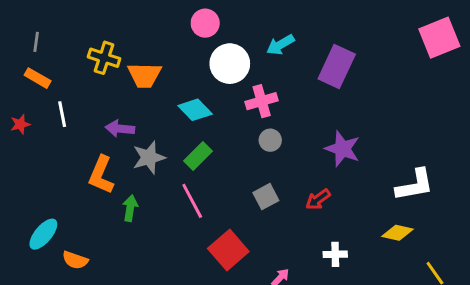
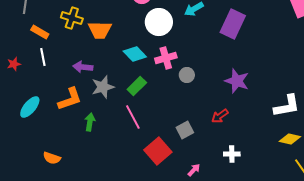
orange rectangle: (38, 78) -> (40, 32), moved
pink cross: (262, 101) -> (166, 58), moved
orange L-shape: (101, 175) -> (70, 99), turned -132
gray square: (266, 197) -> (185, 130), moved
yellow diamond: (397, 233) -> (290, 139), moved
cyan ellipse: (43, 234) -> (30, 107), moved

